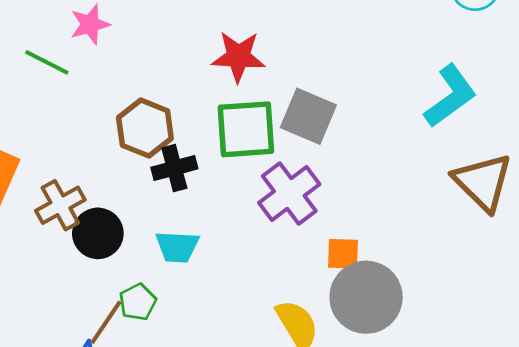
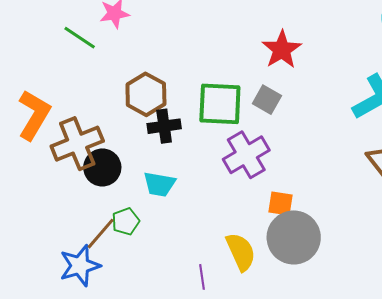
red star: (238, 57) -> (282, 50), moved, turned 30
gray square: (308, 116) -> (267, 100), size x0.7
brown cross: (60, 205) -> (77, 144), size x1.4

